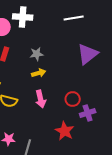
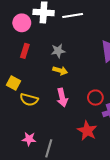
white line: (74, 18) -> (73, 16), moved
yellow arrow: (39, 73) -> (60, 71), turned 32

